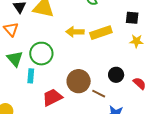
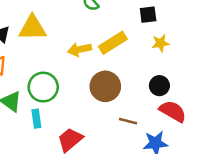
black circle: (116, 75) -> (159, 86), moved
brown circle: (79, 81) -> (105, 86), moved
red semicircle: (140, 83) -> (173, 111), moved, size x1.5

